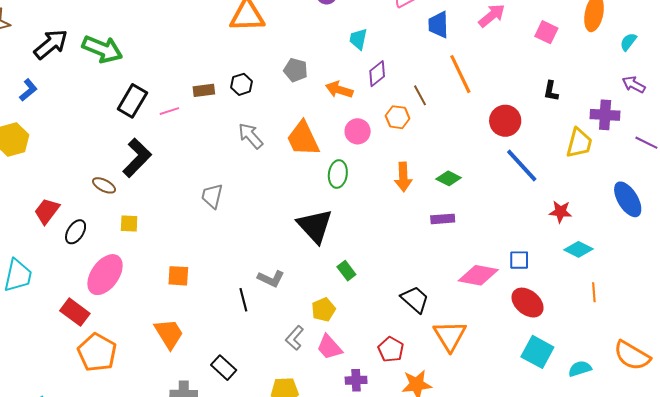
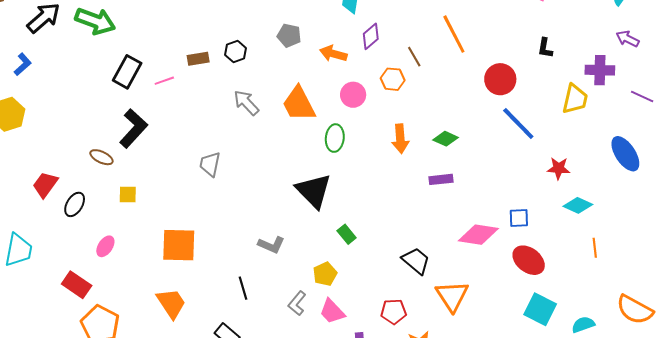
pink ellipse: (105, 275) -> (105, 246), size x0.5
orange square: (178, 276) -> (179, 245), size x1.6
black line: (243, 300) -> (243, 288), moved
red pentagon: (391, 349) -> (394, 312), turned -30

